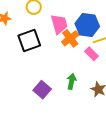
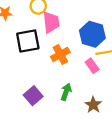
pink trapezoid: (59, 24) -> (51, 22), moved
orange cross: (70, 38) -> (60, 54), moved

